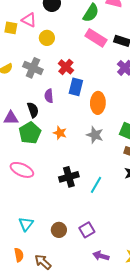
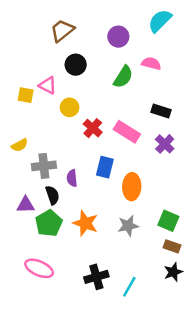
pink rectangle: (96, 38) -> (127, 132), moved
red cross: (66, 67) -> (93, 128), moved
gray cross: (33, 68) -> (44, 166), moved, turned -30
orange star: (60, 133) -> (85, 223), size x1.5
gray star: (95, 135) -> (128, 226), turned -30

